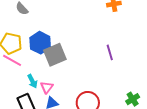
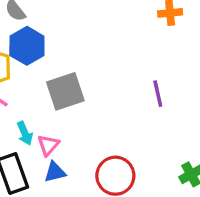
blue hexagon: (40, 43) -> (27, 46), moved

